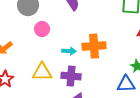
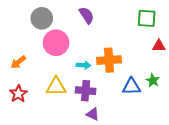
pink circle: (42, 29) -> (56, 43), size x1.6
blue triangle: (126, 84) -> (131, 87), moved

